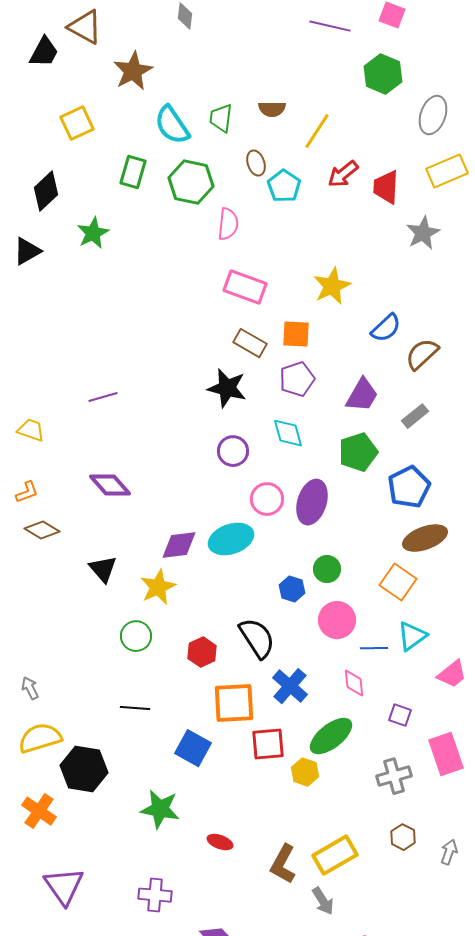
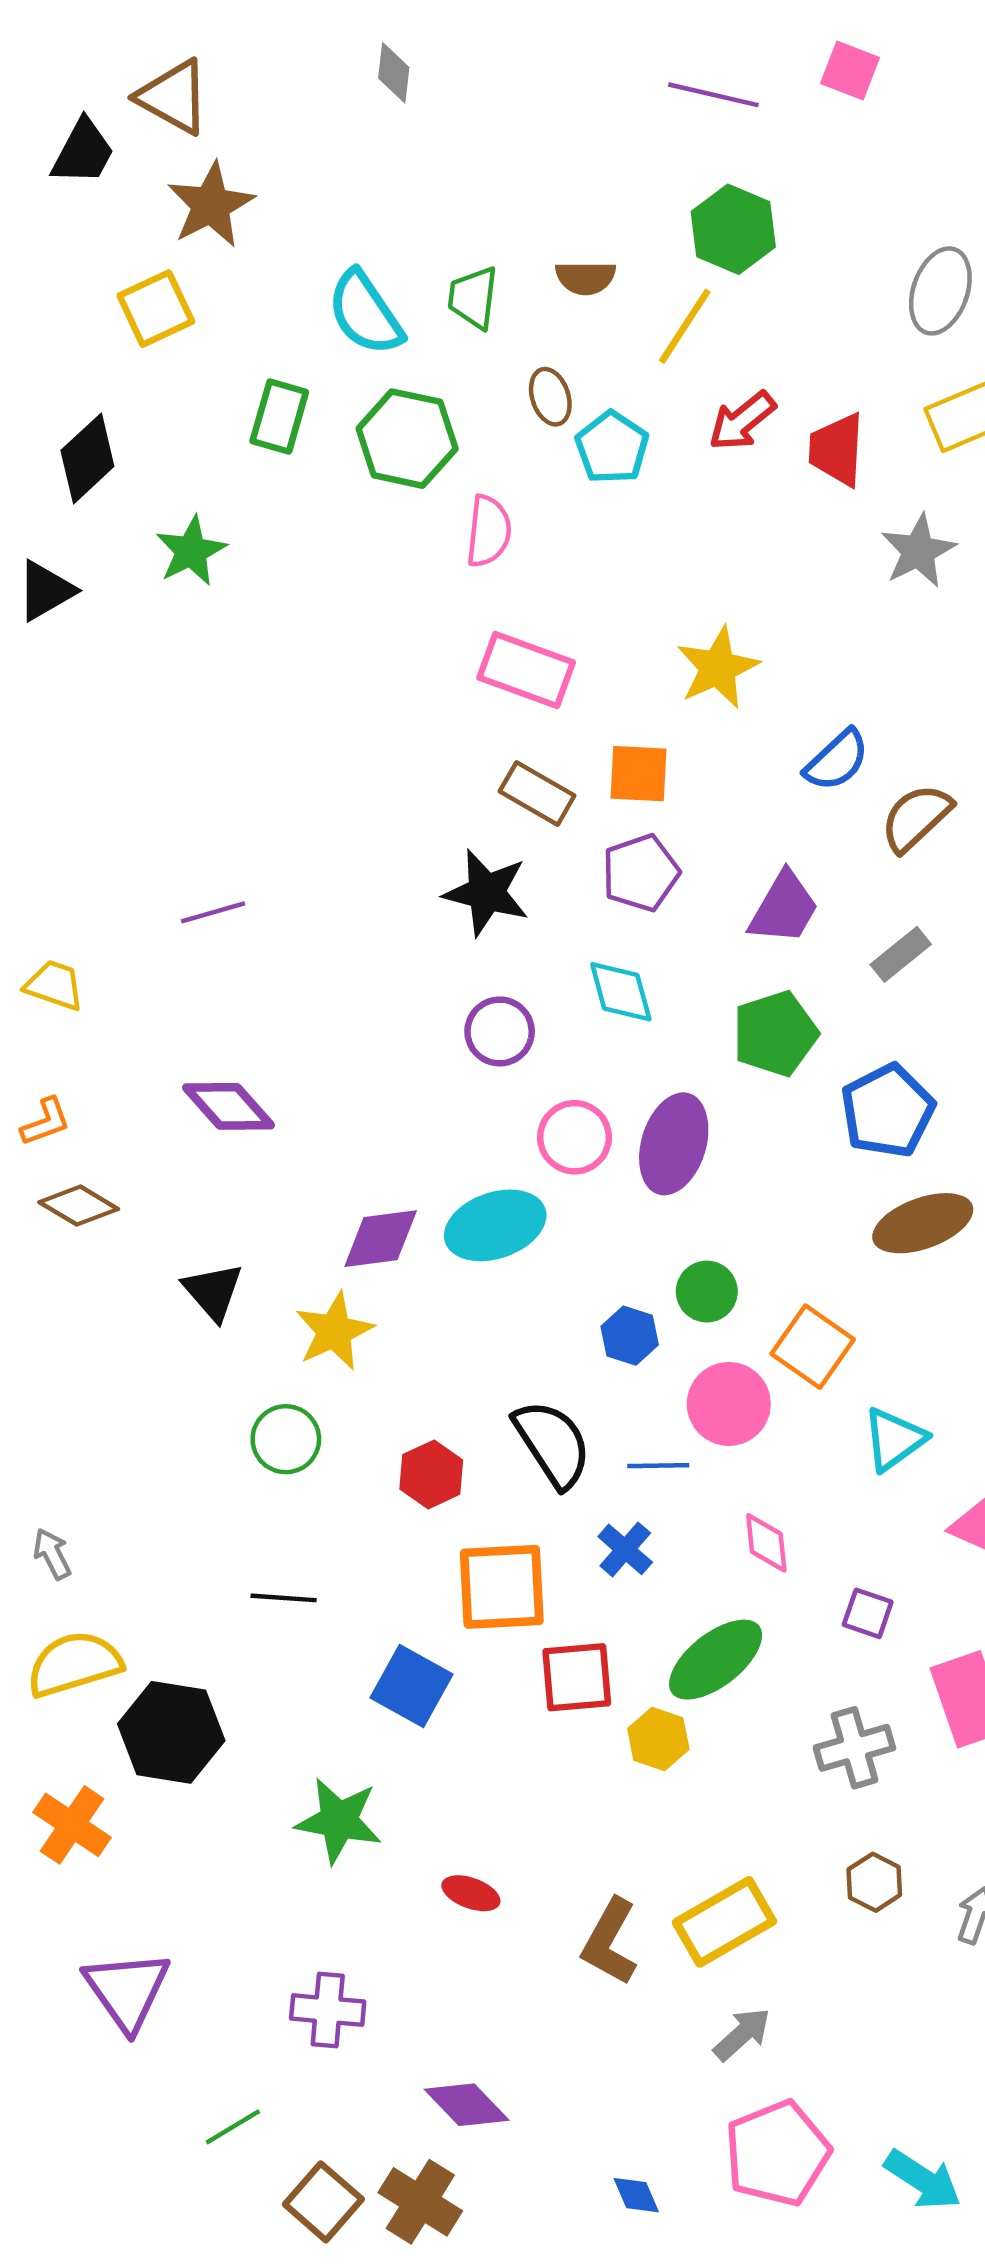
brown star: (133, 71) -> (211, 205), moved
green hexagon: (383, 74) -> (733, 229), moved
orange square: (398, 582) -> (813, 1347), moved
blue line: (374, 648) -> (658, 1466), moved
blue cross: (290, 686) -> (625, 1549), size x0.7
gray arrow: (323, 901) -> (742, 2034), moved, turned -100

